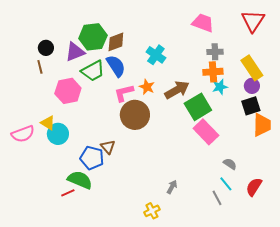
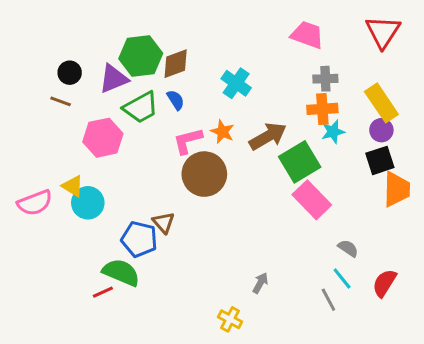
blue semicircle: (116, 66) -> (176, 100), size x0.6
brown line: (40, 67) -> (61, 101), turned -56
yellow cross: (152, 211) -> (230, 319), turned -35

